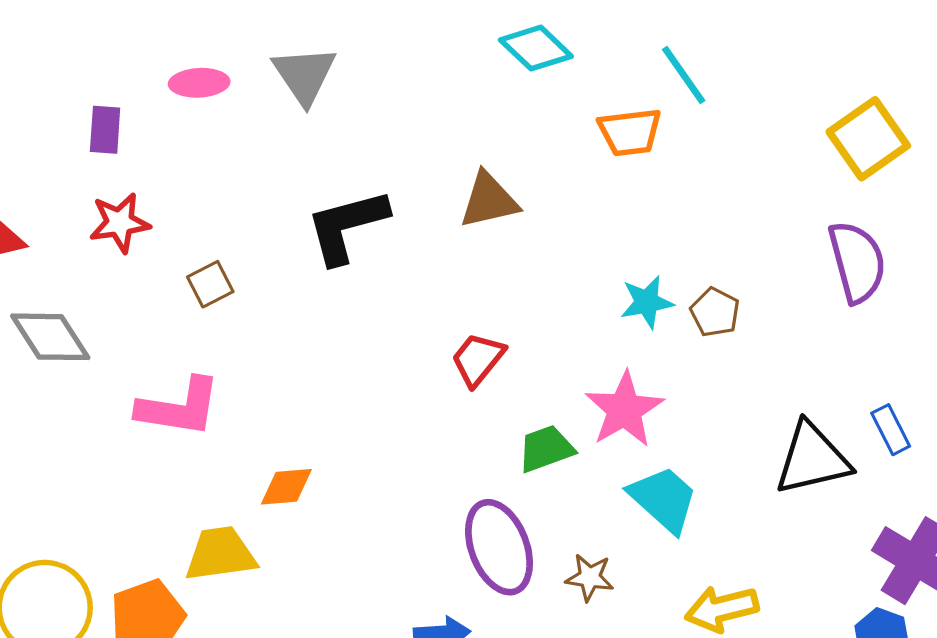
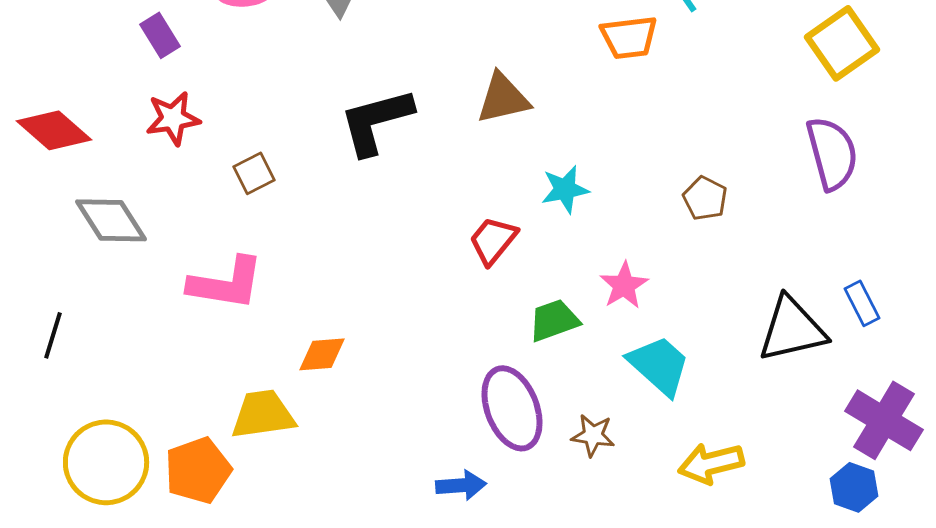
purple rectangle: (105, 130) -> (160, 35), turned -36
cyan star: (647, 302) -> (565, 189), moved
pink star: (624, 410) -> (624, 285), size x0.7

